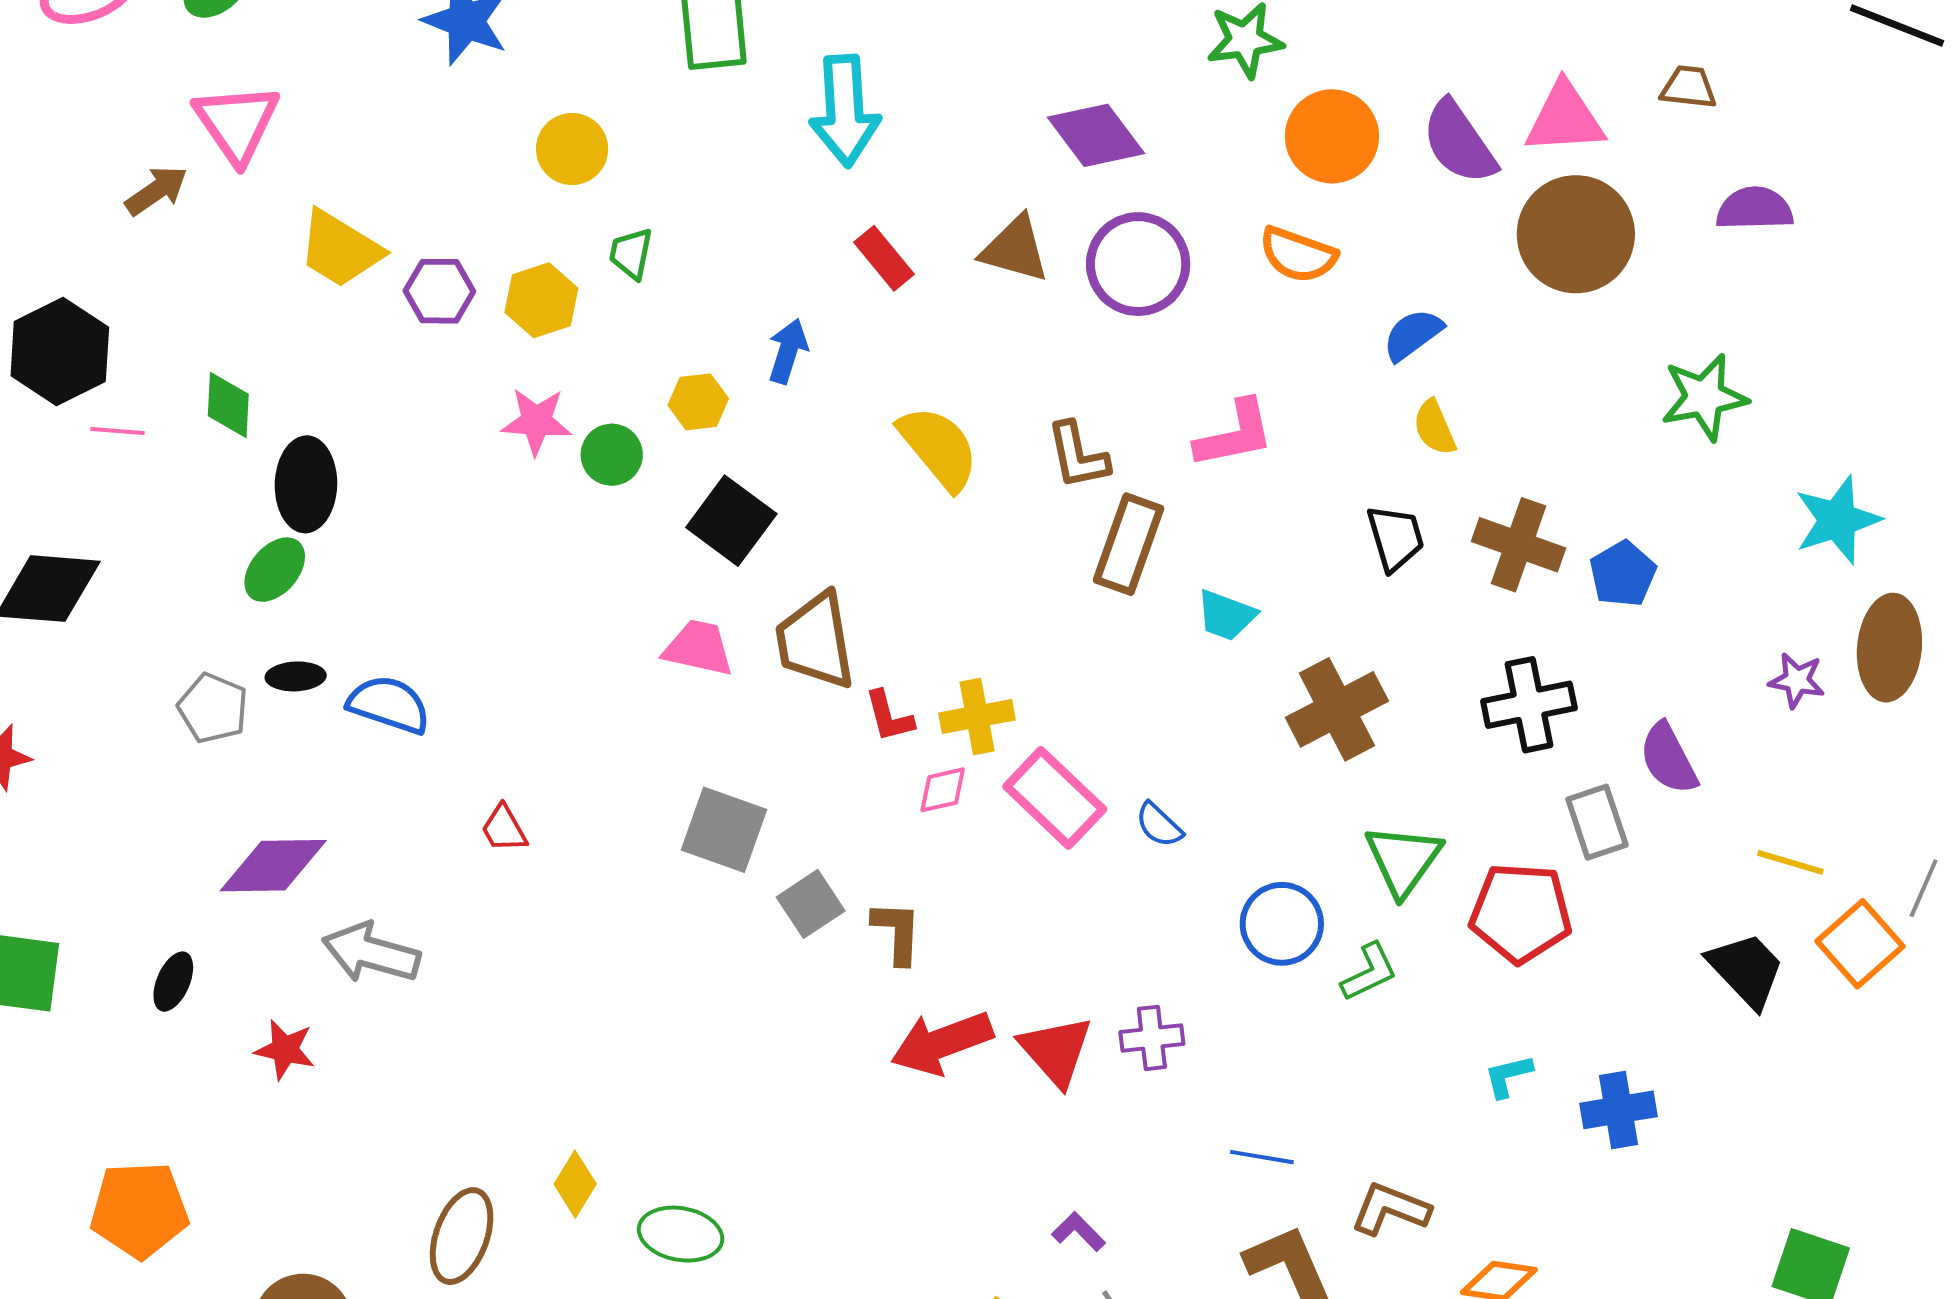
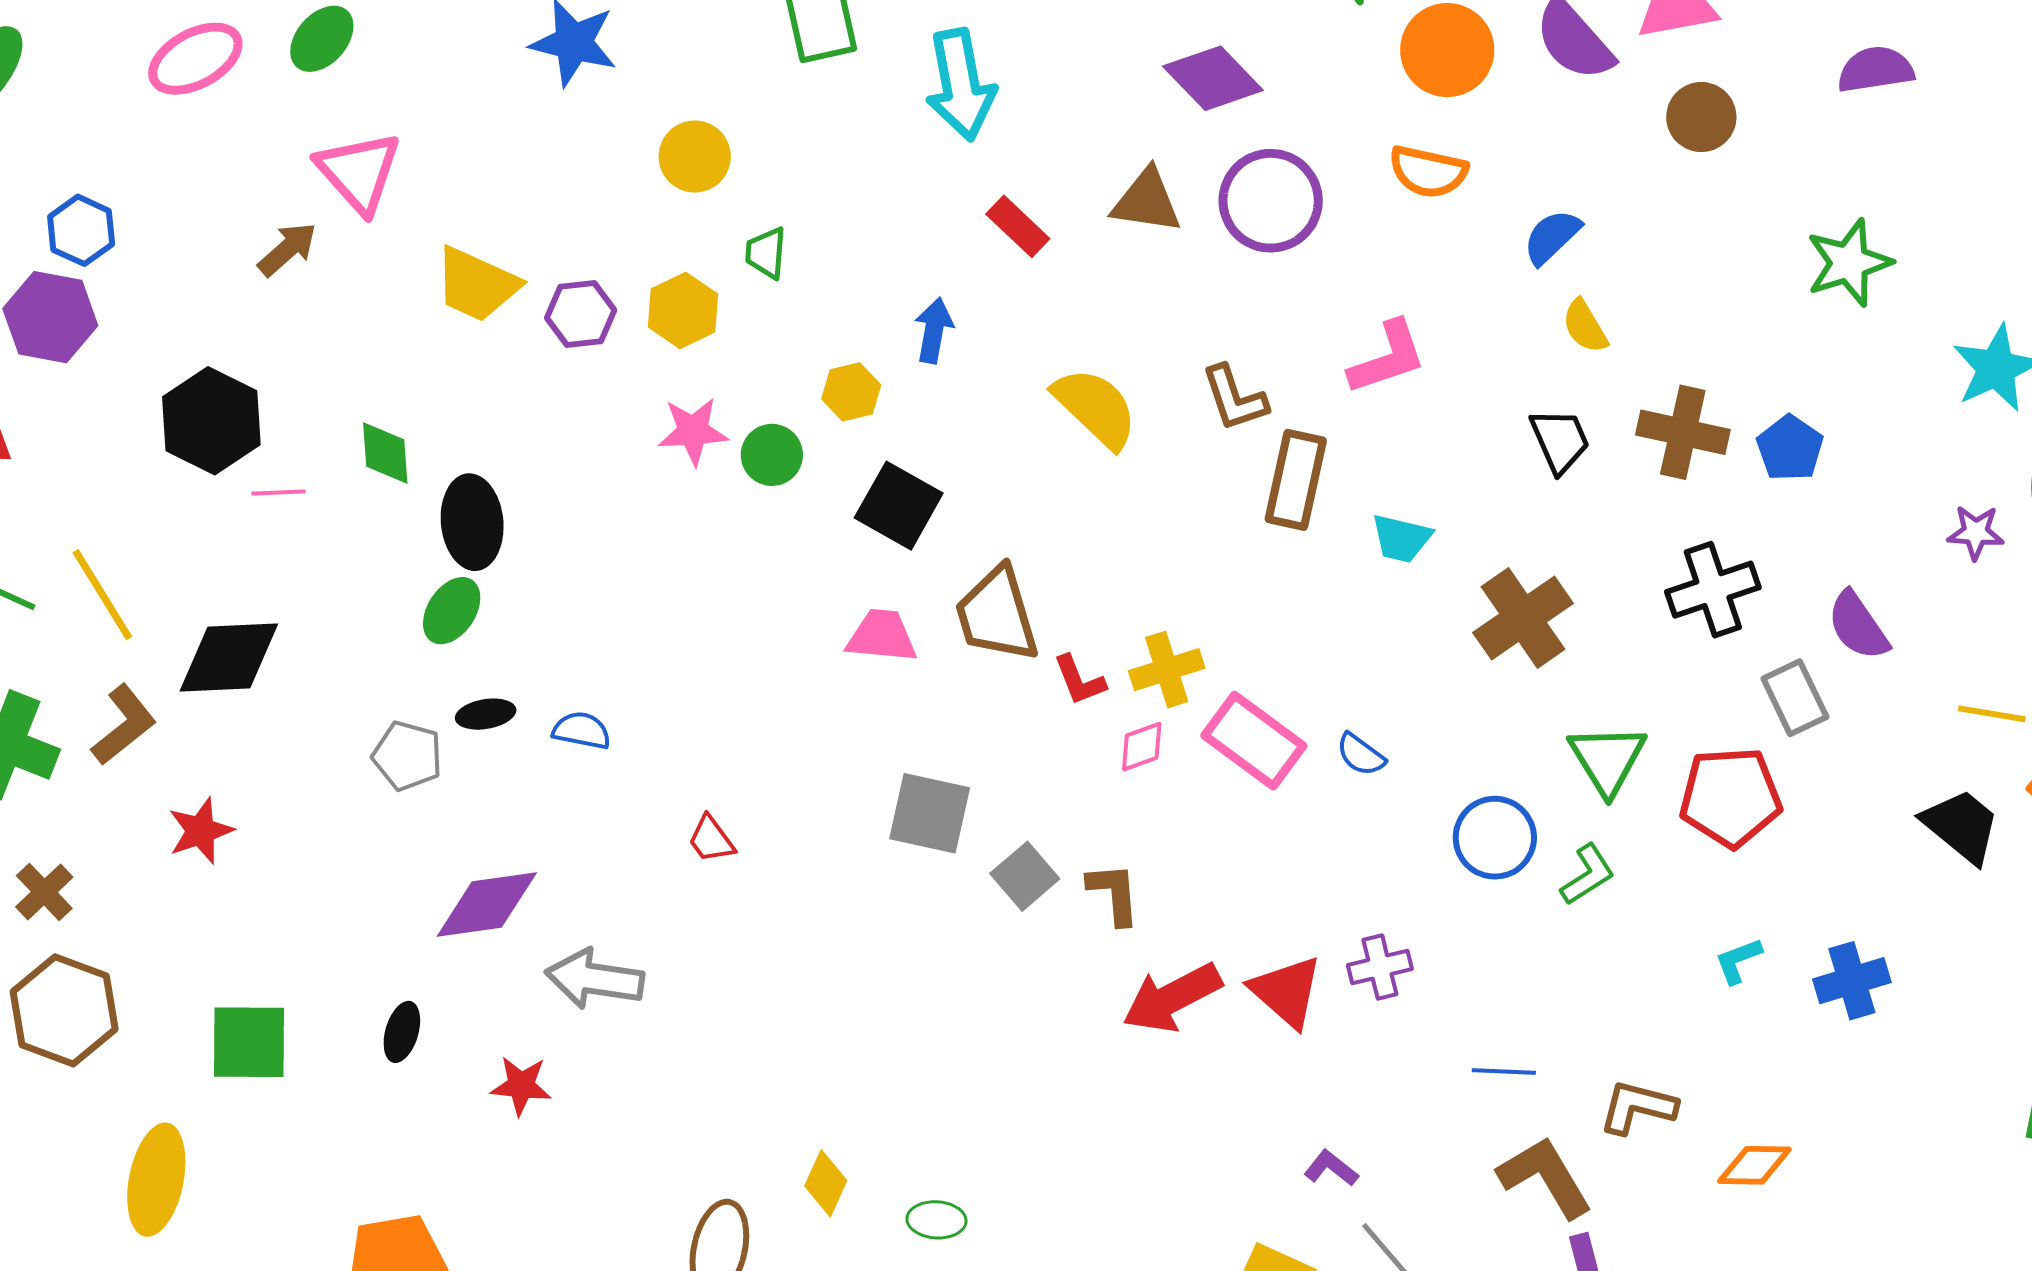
brown circle: (1576, 234) -> (1701, 117), size x0.6
blue semicircle: (389, 705) -> (582, 730), size x0.7
green ellipse: (681, 1234) -> (936, 1220), size x0.7

